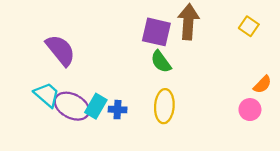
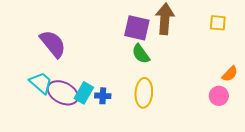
yellow square: (249, 26) -> (218, 23), turned -30

